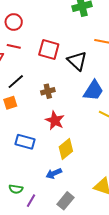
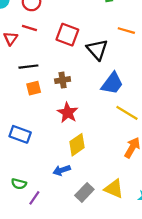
black line: (16, 82) -> (28, 67), turned 30
orange square: (10, 103) -> (34, 88), moved
blue rectangle: (25, 142) -> (20, 134), moved
gray rectangle: (66, 201) -> (84, 192), moved

